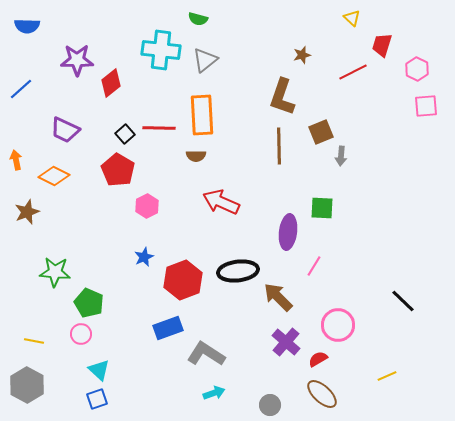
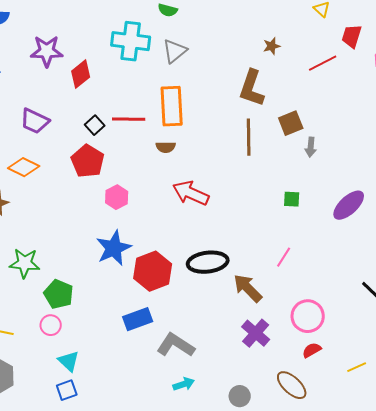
green square: (322, 208) -> (292, 199), size x0.7
purple ellipse: (288, 232) -> (349, 205), moved, turned 40
blue star: (144, 257) -> (114, 248), size x1.8
red semicircle: (318, 359) -> (312, 350), moved

